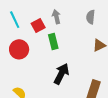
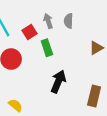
gray semicircle: (91, 17) -> (69, 21), moved

